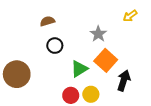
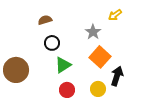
yellow arrow: (130, 16) -> (115, 15), moved
green triangle: (79, 69) -> (63, 65), moved
yellow circle: (91, 94) -> (98, 89), moved

